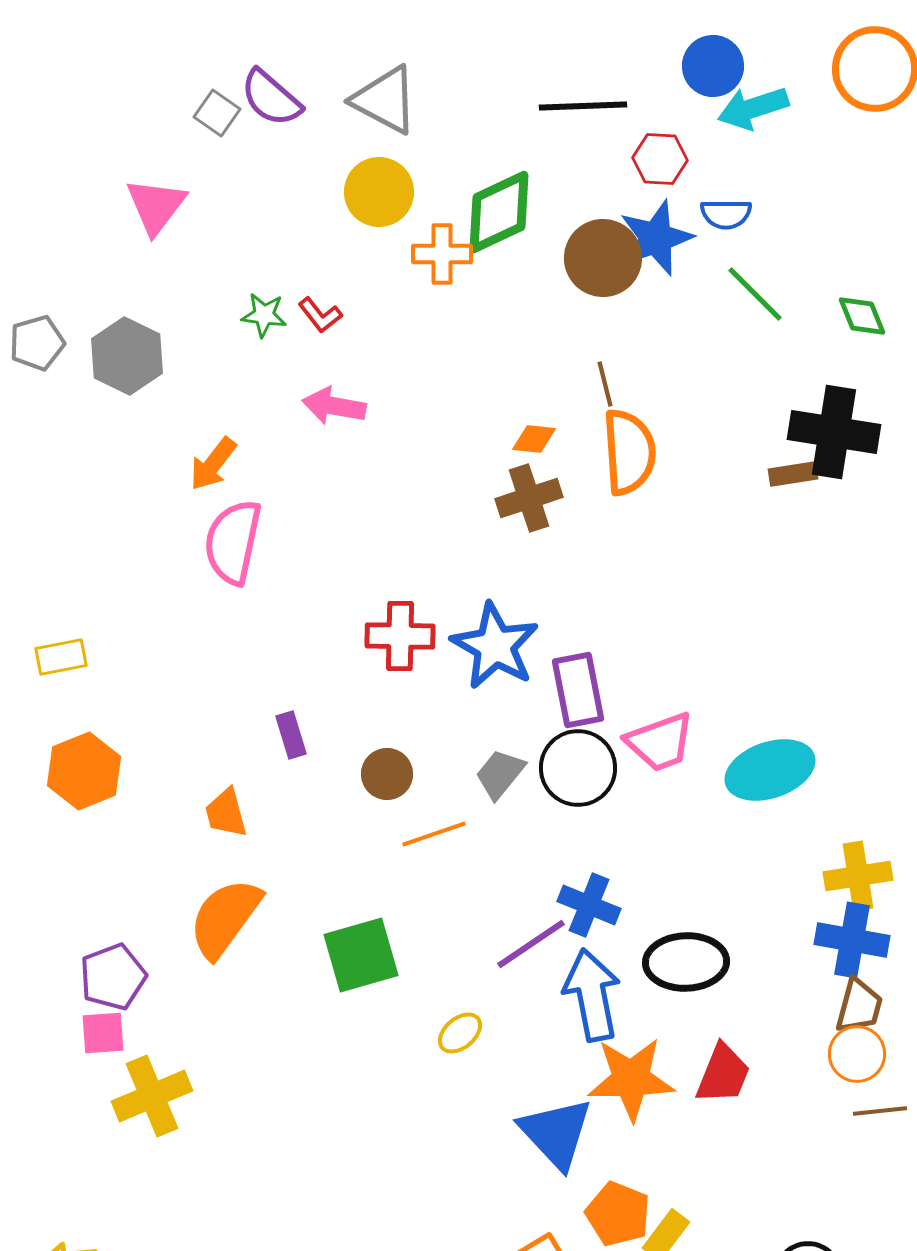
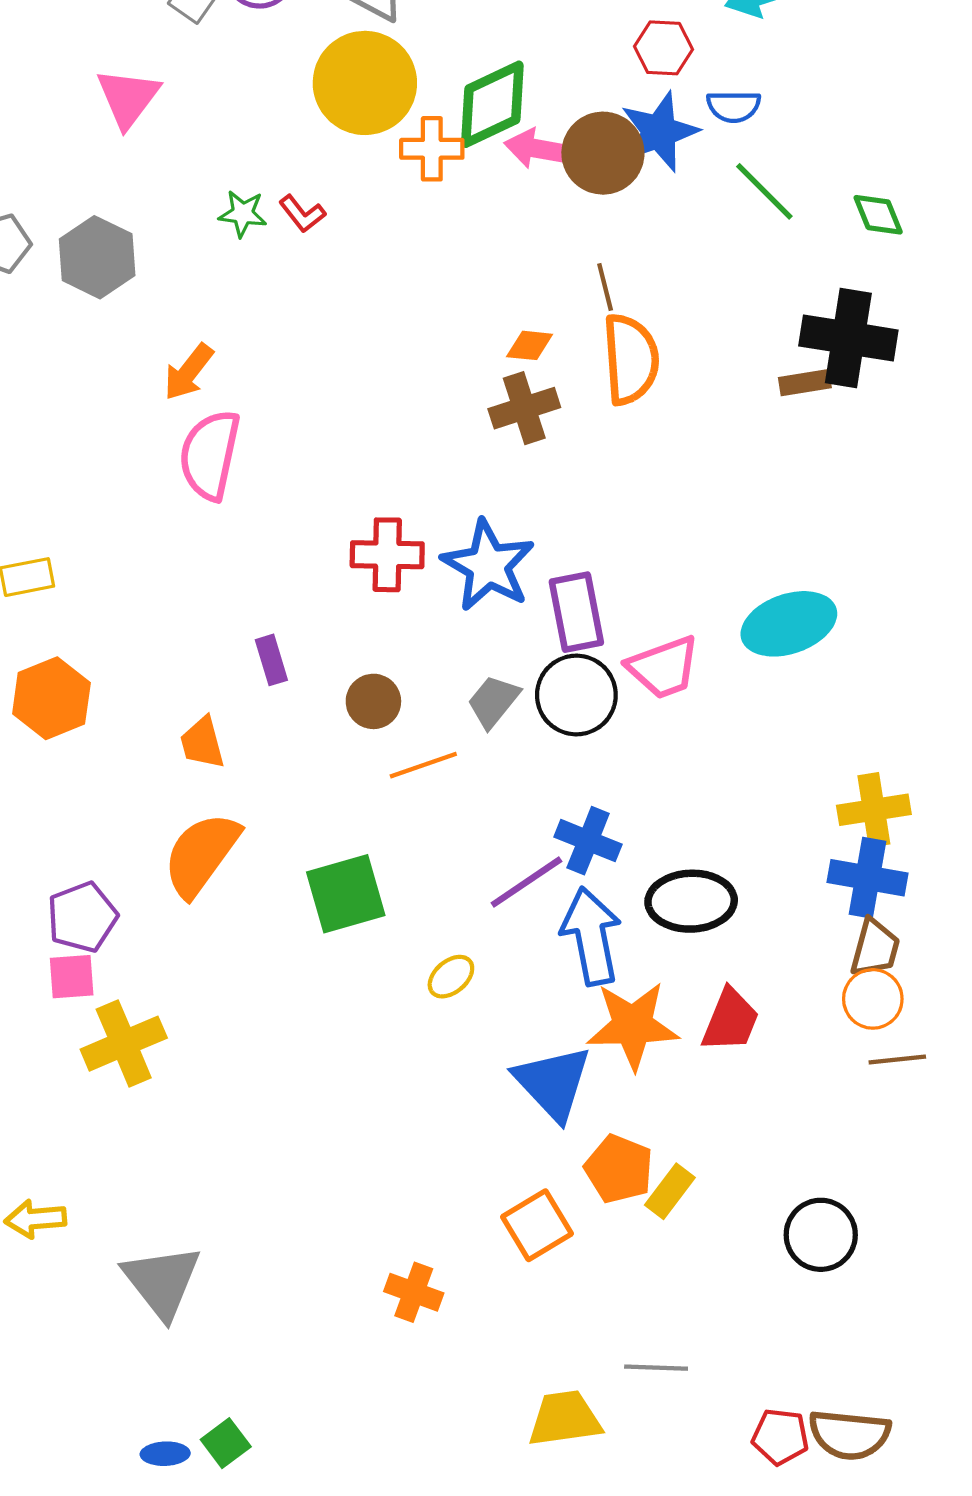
yellow circle: (379, 192) -> (365, 83), size x1.4
pink arrow: (334, 406) -> (538, 149), moved
cyan ellipse: (770, 770) -> (789, 624), moved

